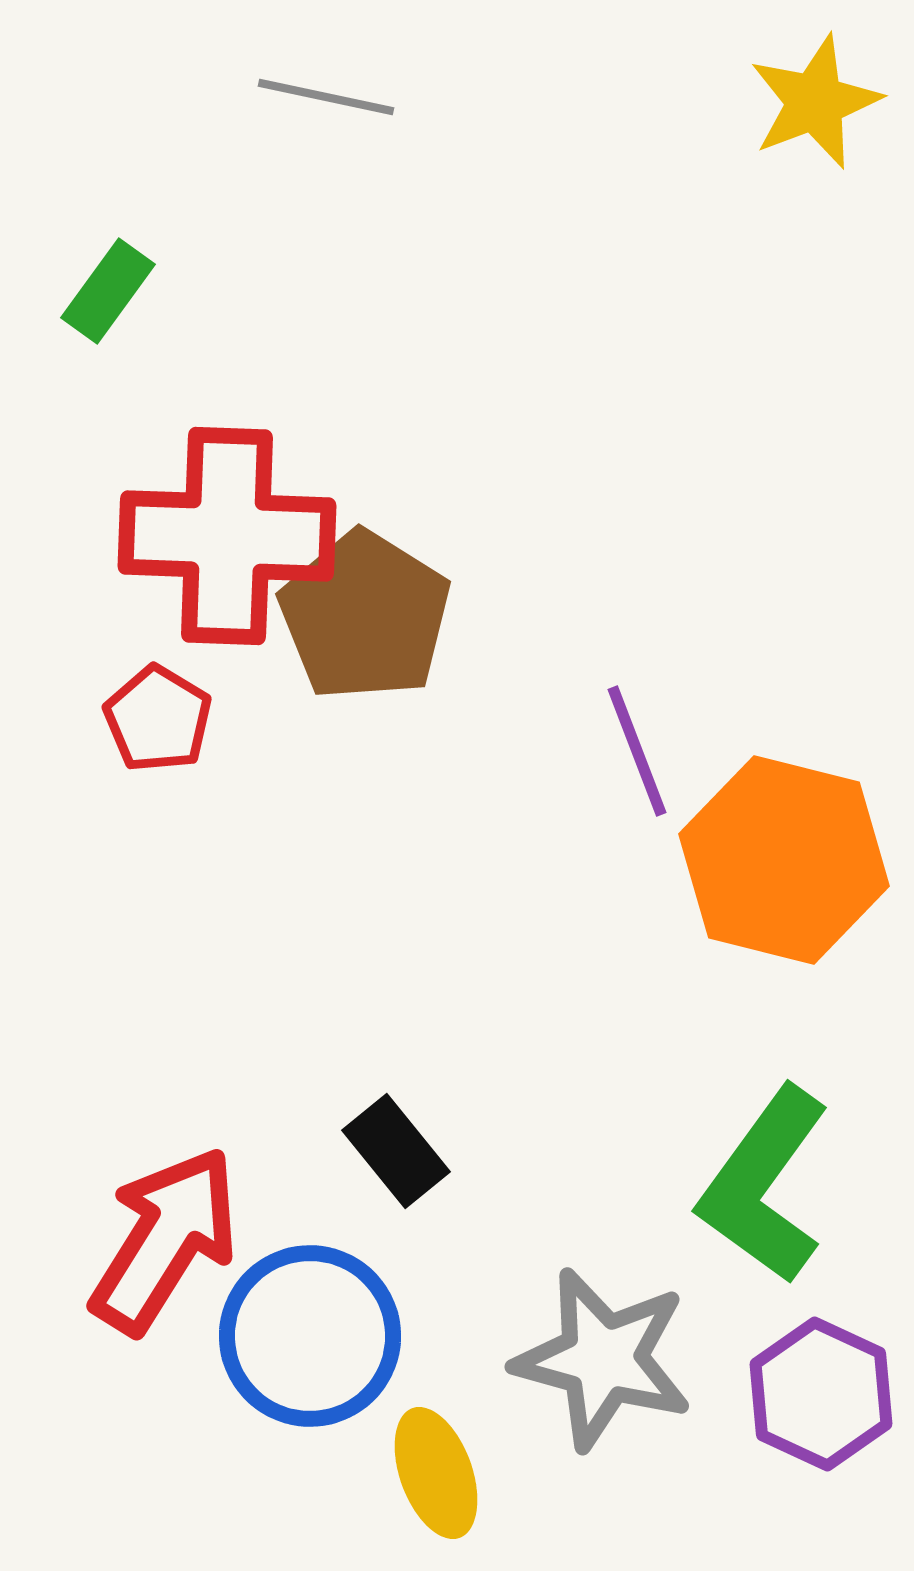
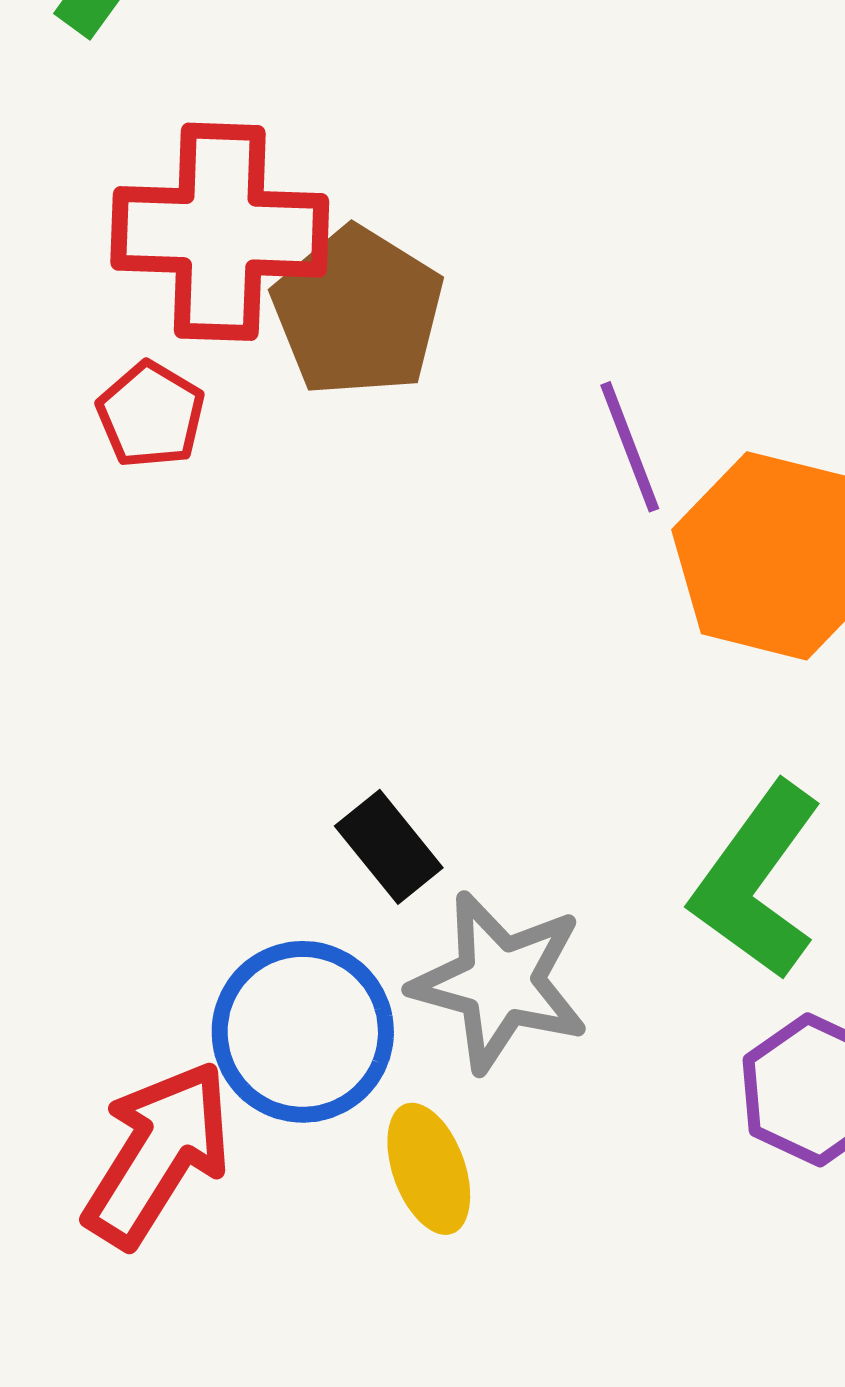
red arrow: (165, 1240) -> (158, 1154), moved
gray star: (603, 1359) -> (500, 982), moved

